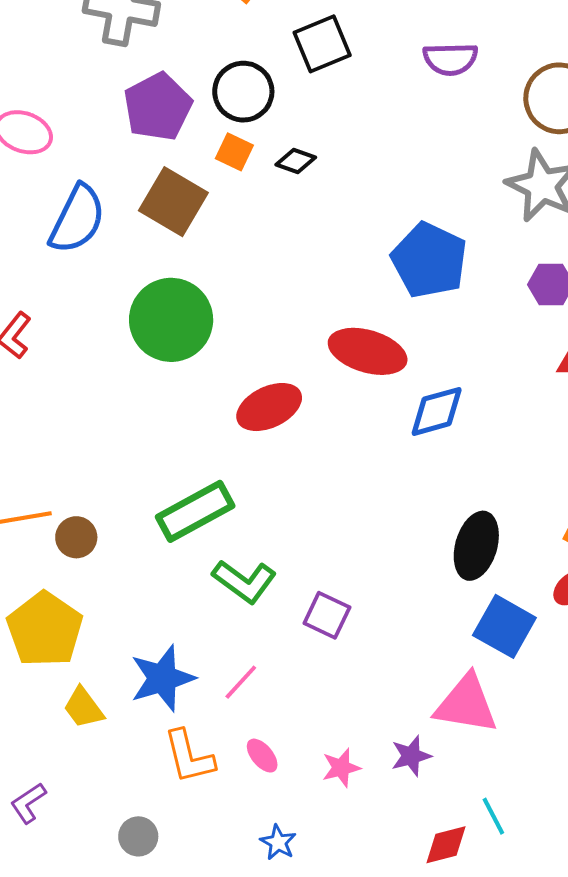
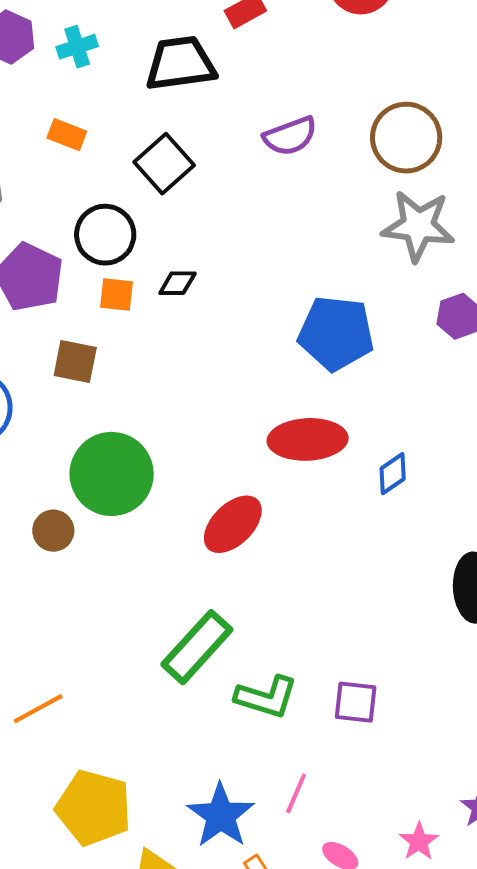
brown square: (173, 202) -> (75, 362), size x0.7
blue diamond: (437, 411) -> (393, 474), size x0.7
brown circle: (76, 537) -> (53, 531), moved

